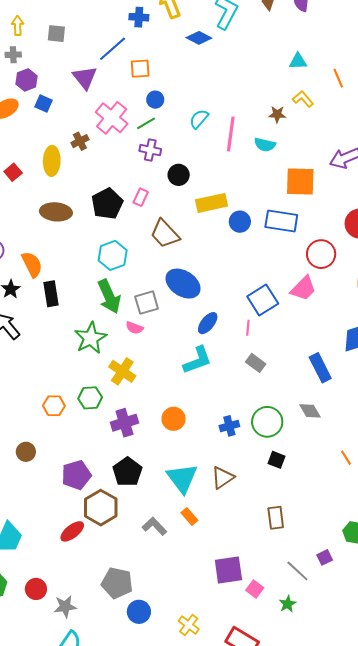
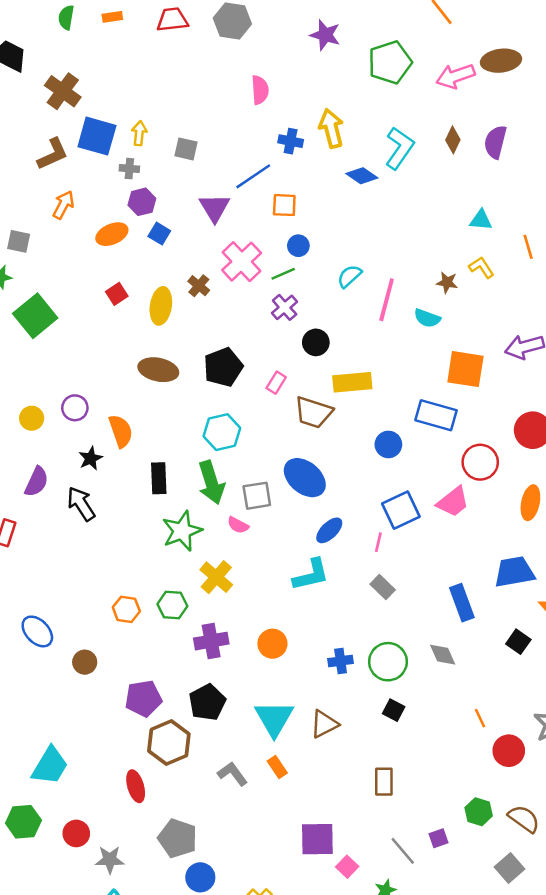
brown cross: (80, 141) -> (199, 286), turned -30
purple cross: (150, 150) -> (285, 307), turned 30
red square: (13, 172) -> (117, 294), moved
pink rectangle: (141, 197) -> (276, 383), moved
blue circle: (240, 222) -> (388, 444), moved
brown trapezoid: (165, 234) -> (314, 412), moved, turned -36
black rectangle: (51, 294) -> (159, 478), moved
red ellipse: (72, 531) -> (136, 786), moved, turned -75

